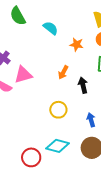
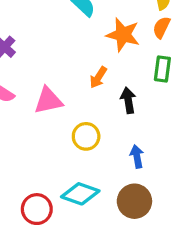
orange star: (77, 45) -> (123, 35), size x1.5
pink triangle: (23, 75) -> (48, 101), moved

